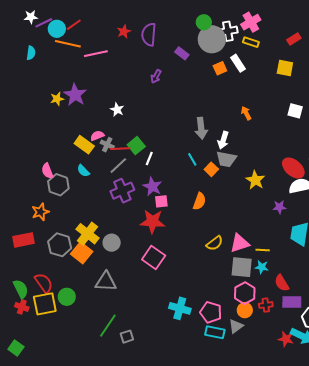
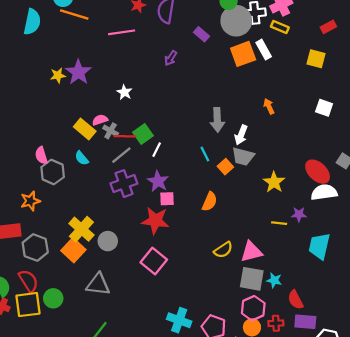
cyan semicircle: (31, 53) -> (32, 22), size x1.6
pink line: (96, 54) -> (122, 32), moved
orange square: (220, 68) -> (243, 54), size x1.6
gray hexagon: (60, 245) -> (35, 248), moved
yellow line: (263, 250) -> (279, 223), moved

